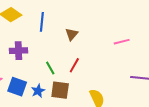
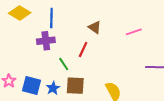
brown triangle: (72, 34) -> (95, 27), moved, turned -32
purple cross: (18, 51) -> (46, 41), moved
red line: (74, 65) -> (83, 50), moved

